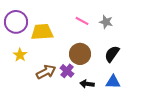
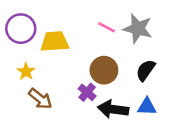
gray star: (106, 22) -> (138, 29), size x1.6
brown arrow: (46, 72) -> (40, 99), moved, turned 66
black arrow: (87, 84) -> (113, 109), size x1.6

